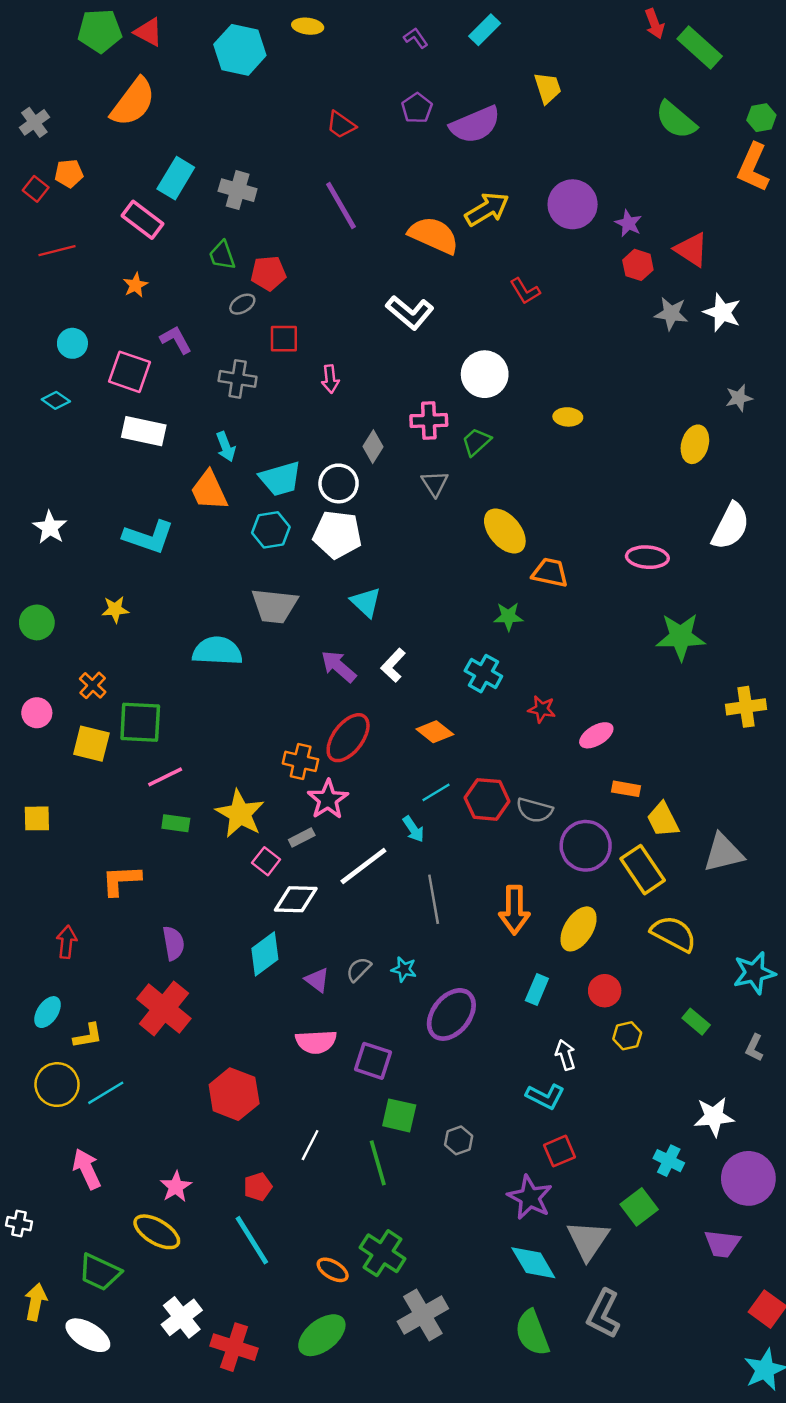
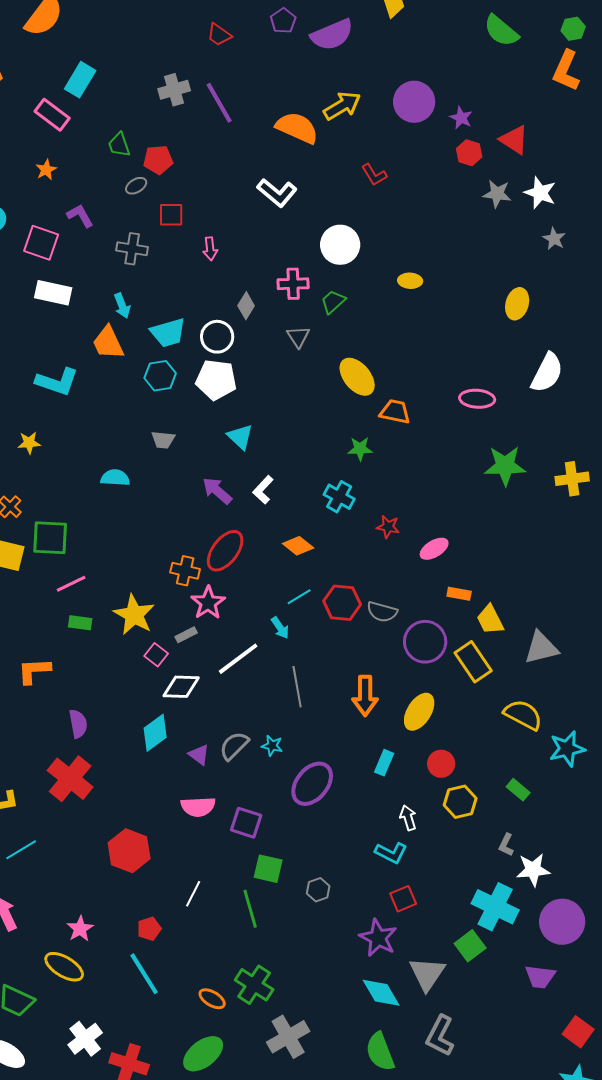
gray cross: (238, 190) -> (174, 90), moved, turned -32
gray star: (739, 398) -> (554, 239), moved, turned -30
gray trapezoid: (274, 606) -> (163, 440), size x0.6
cyan semicircle: (217, 651) -> (115, 478), size x0.7
yellow cross: (746, 707) -> (572, 479), moved
yellow semicircle: (674, 934) -> (523, 715), moved
gray semicircle: (359, 969) -> (234, 746), size x1.4
yellow hexagon: (627, 1036) -> (460, 802), size x1.4
gray L-shape: (754, 1048) -> (506, 845), moved
cyan cross: (669, 1161) -> (495, 907), size x1.8

